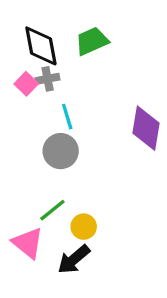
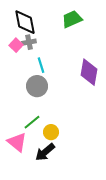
green trapezoid: (92, 41) -> (72, 19), moved

